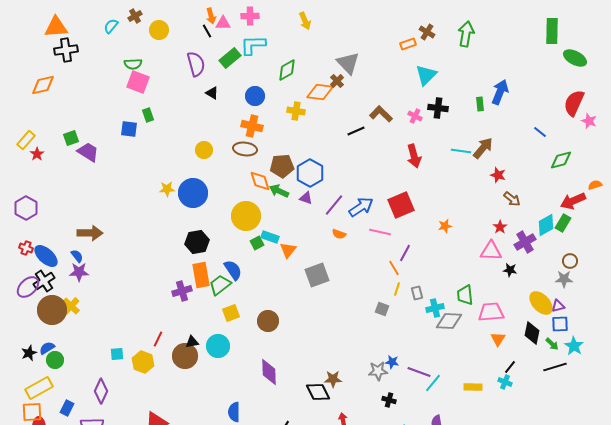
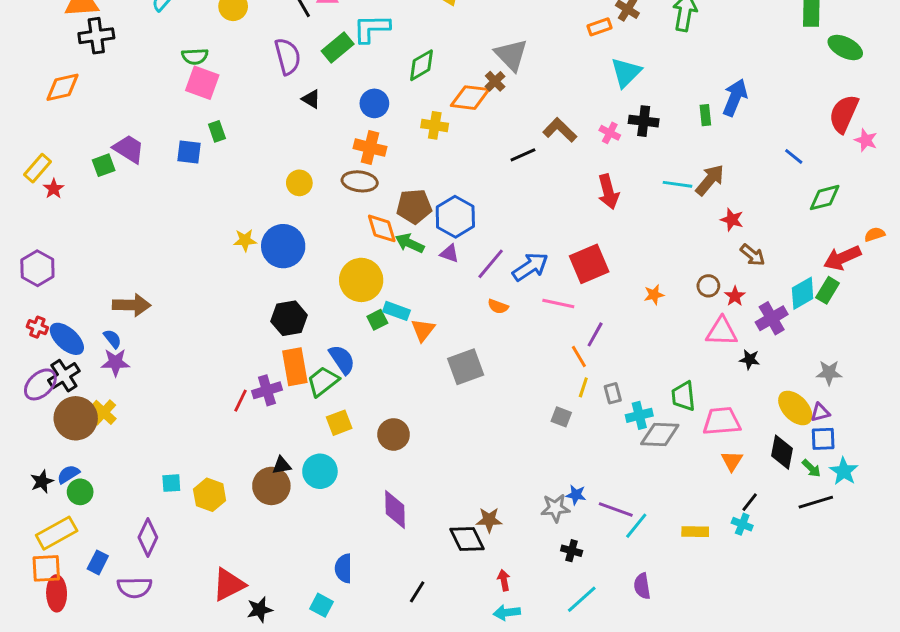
purple trapezoid: (88, 152) -> (129, 149), moved
brown circle: (570, 261) -> (708, 286), moved
red line: (158, 339) -> (240, 401), moved

